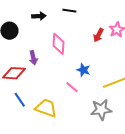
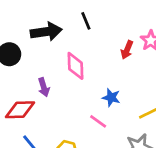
black line: (69, 11) -> (86, 21), turned 64
black arrow: (39, 16) -> (46, 32), size x1.6

